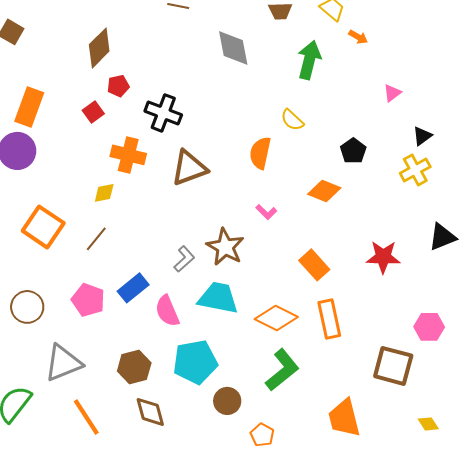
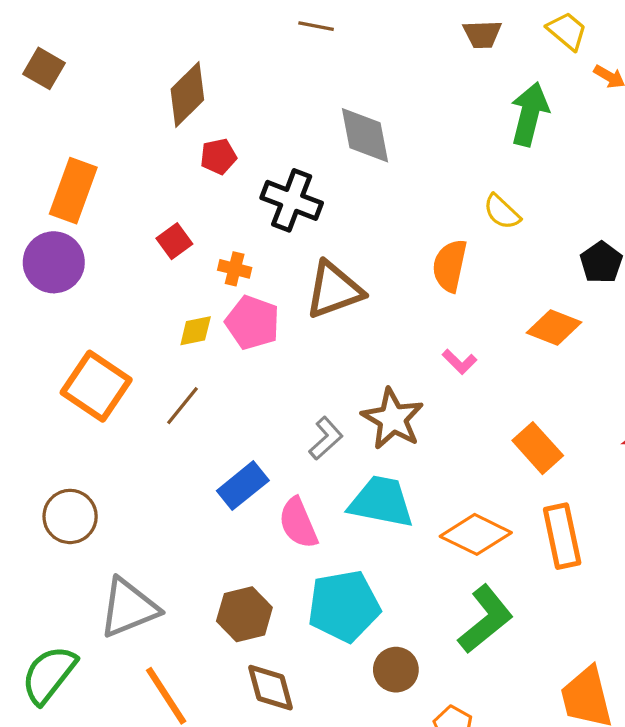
gray diamond: (233, 48) -> (365, 135), moved
red square: (93, 112) -> (174, 241), moved
orange cross: (128, 155) -> (235, 269), size x0.6
pink pentagon: (88, 300) -> (253, 323), moved

